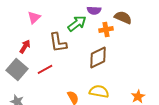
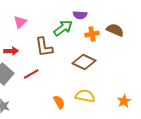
brown semicircle: (123, 17) -> (115, 30), moved
red arrow: (25, 46) -> (11, 51), turned 56
brown diamond: (98, 57) -> (84, 62), turned 50

